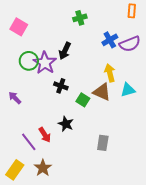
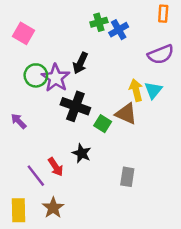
blue cross: (110, 40) -> (119, 30), moved
black cross: (61, 86) -> (75, 106), size x1.6
cyan triangle: (128, 90) -> (153, 90), moved, turned -35
yellow rectangle: (15, 170) -> (19, 210), turned -36

